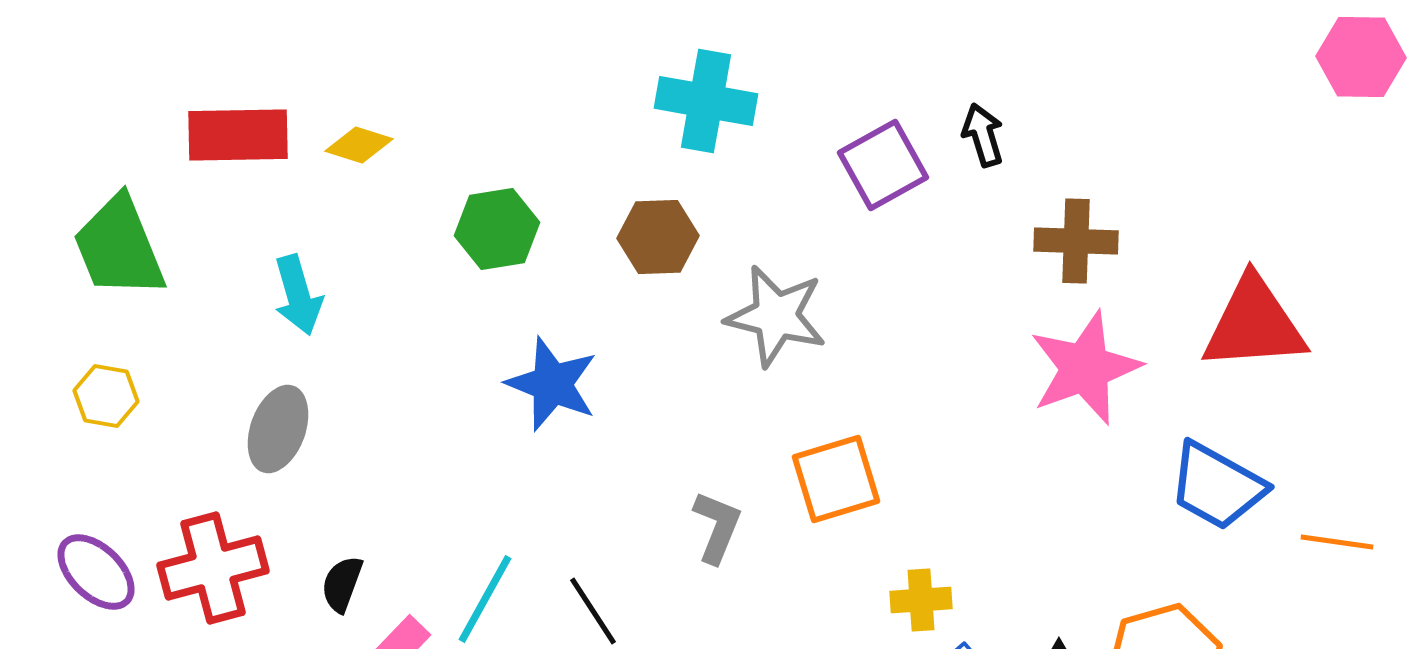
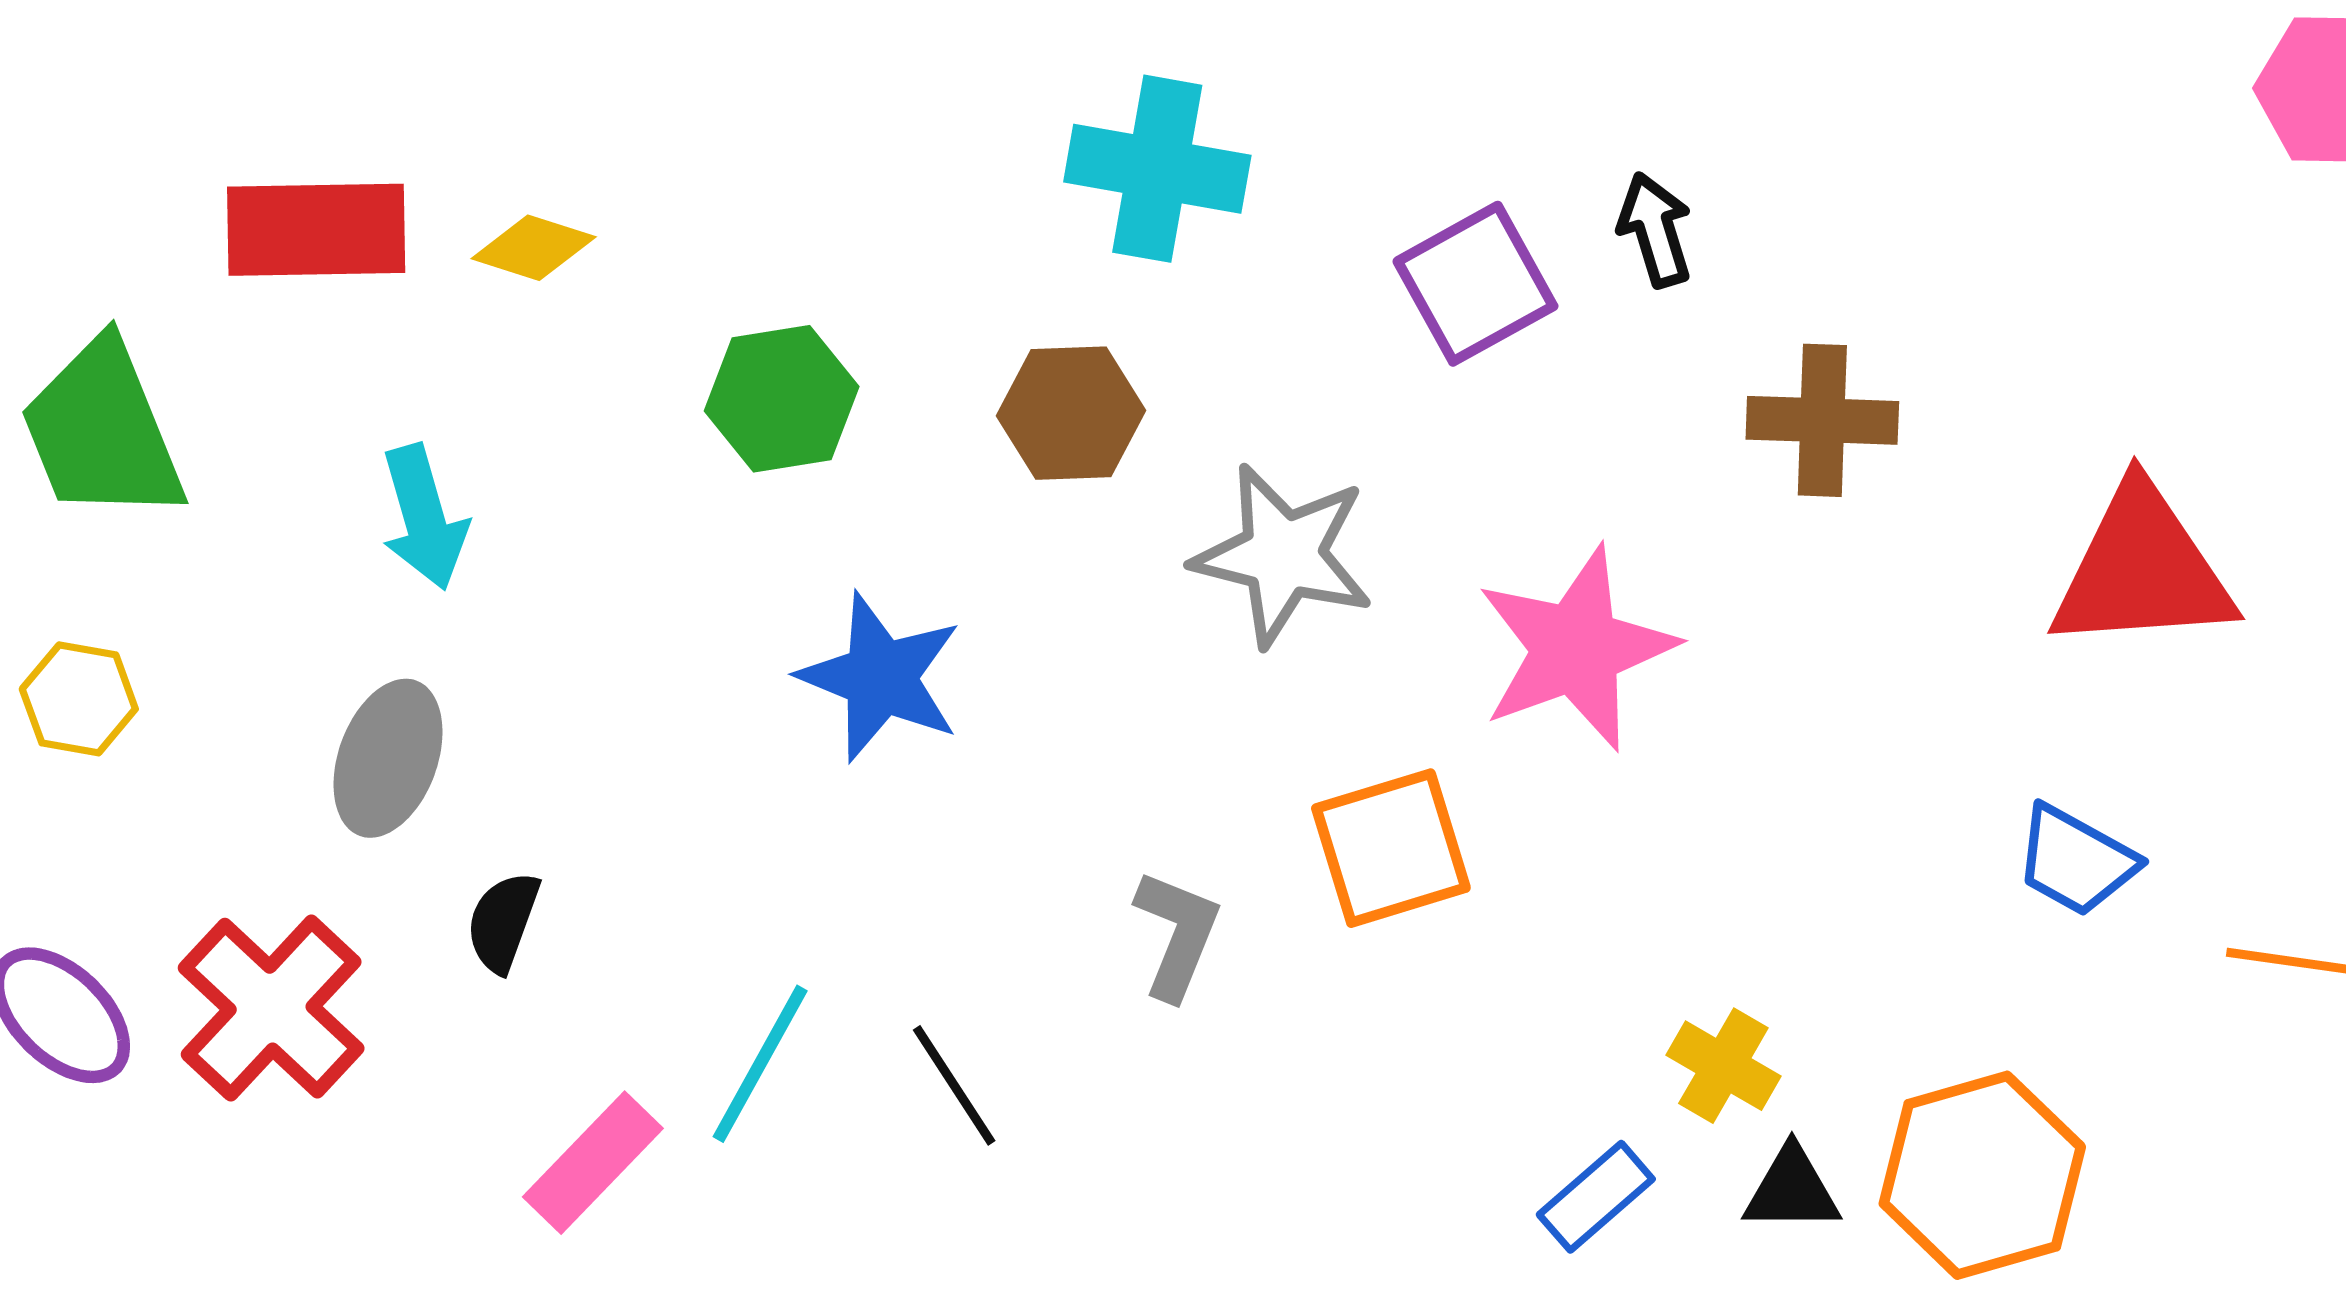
pink star: (1085, 368) -> (1576, 649), moved
blue trapezoid: (1217, 486) -> (2076, 861), size x0.7
red cross: (213, 568) -> (271, 1008), turned -32
black semicircle: (342, 584) -> (503, 922), moved
yellow cross: (921, 600) -> (1723, 1066), moved, turned 34

